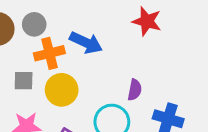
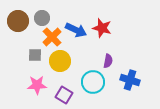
red star: (147, 21) -> (102, 28), moved
orange cross: (49, 53) -> (52, 37), turned -30

